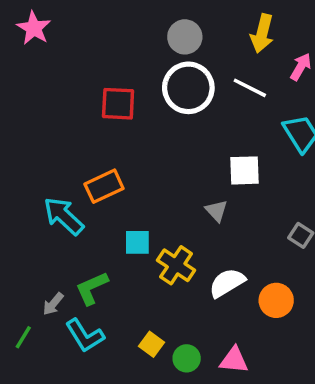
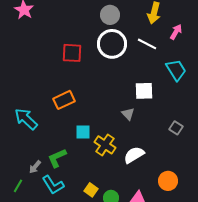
cyan arrow: (64, 216) -> (26, 119), moved
orange circle: (276, 300) -> (168, 181), moved

